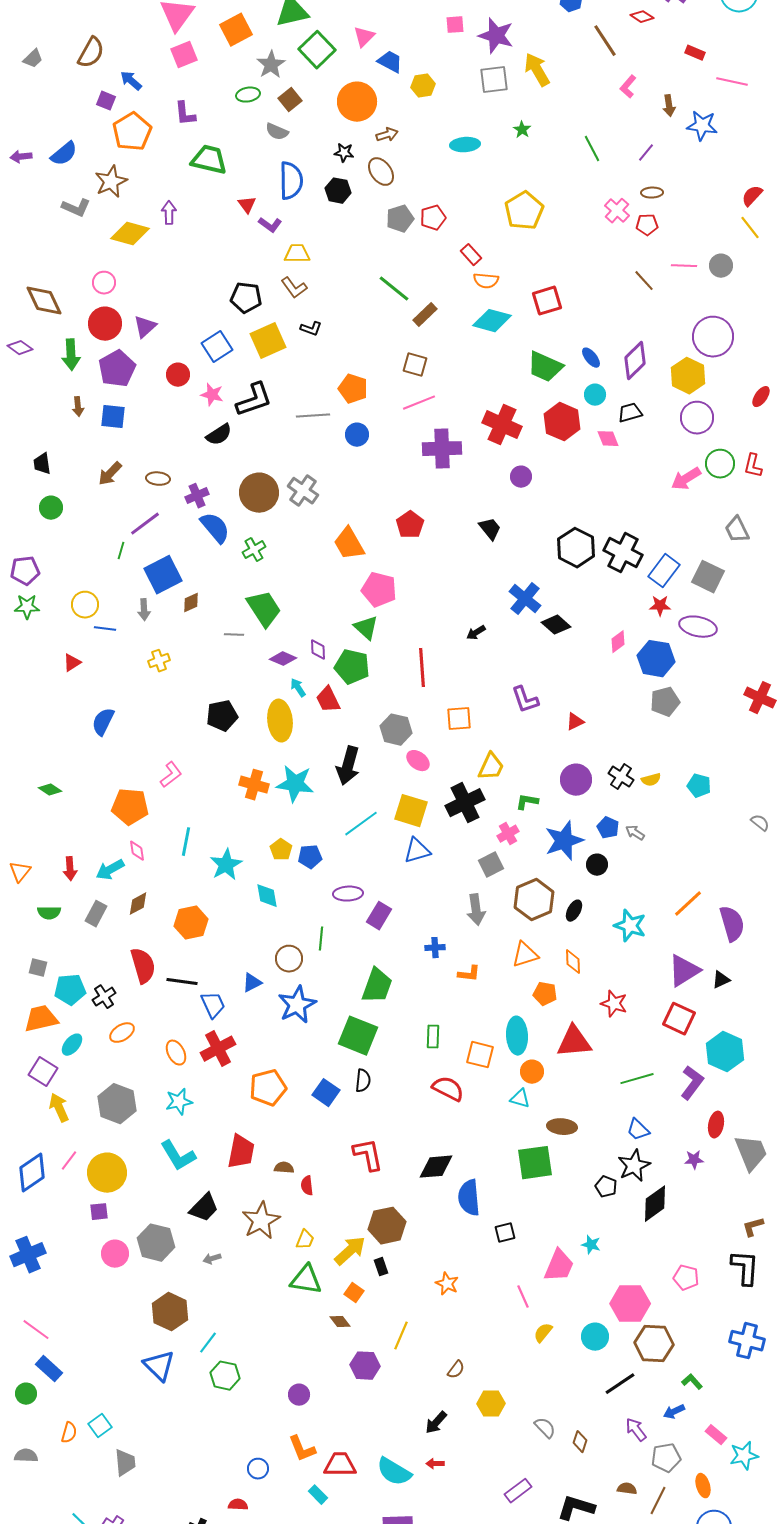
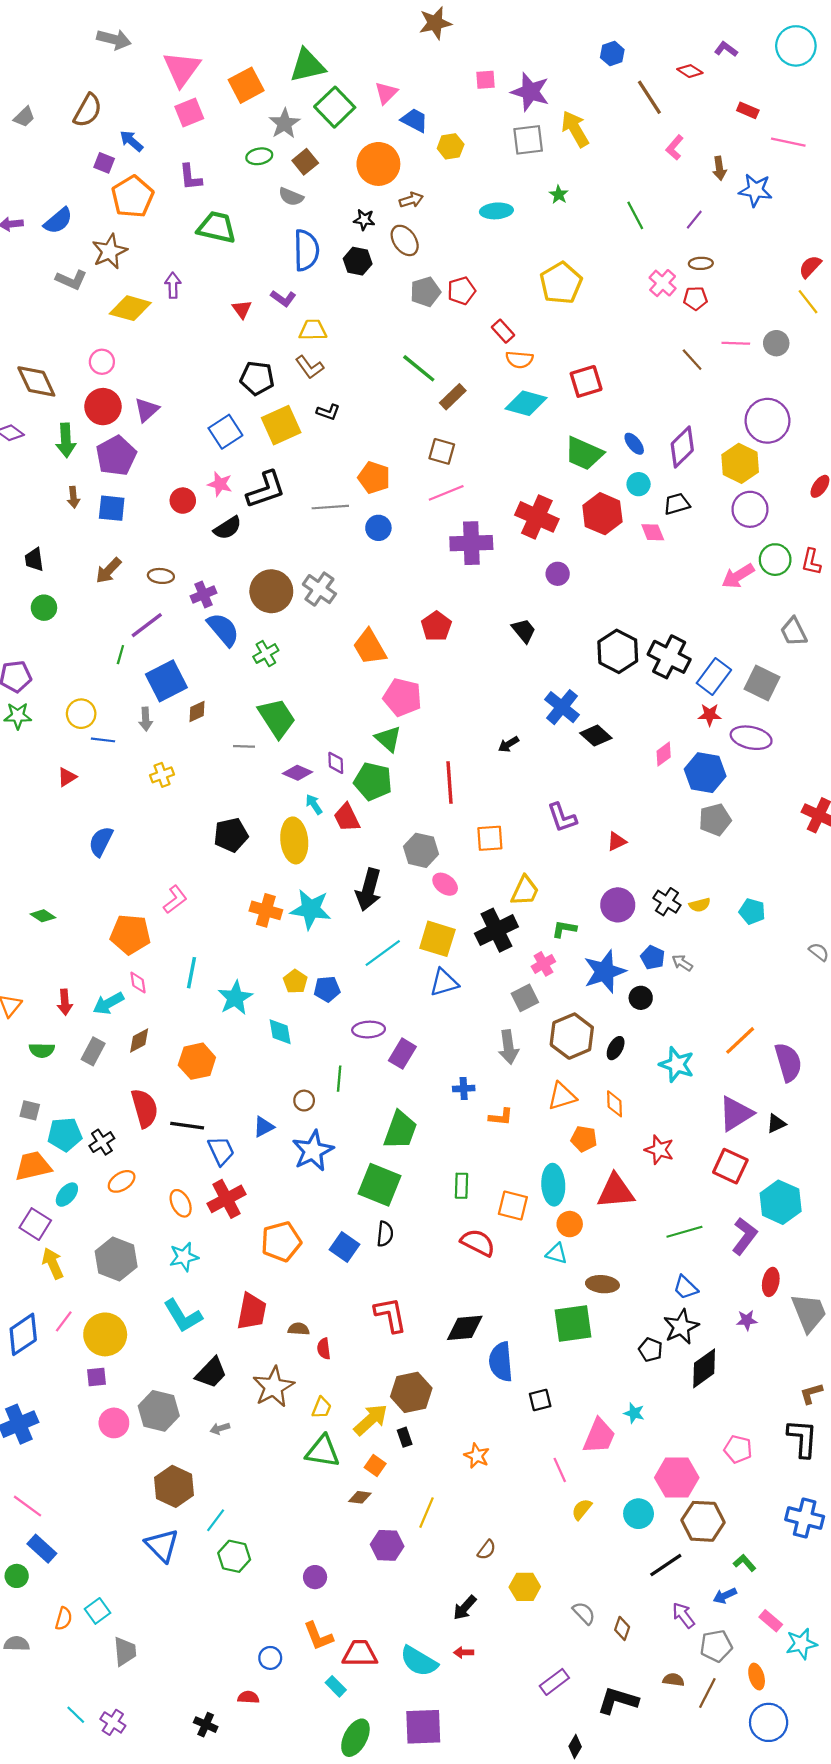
red triangle: (247, 205) -> (242, 309), moved
red circle: (178, 375) -> (183, 501), moved
brown circle: (289, 959) -> (304, 1101), size x0.7
brown diamond: (340, 1322) -> (360, 1497), turned -45

